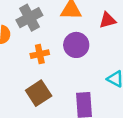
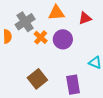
orange cross: (40, 54) -> (41, 37), moved, turned -32

